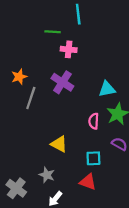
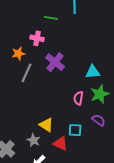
pink cross: (69, 49) -> (37, 38), moved
yellow triangle: (59, 144) -> (46, 125), moved
red triangle: (88, 182) -> (60, 143), moved

